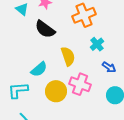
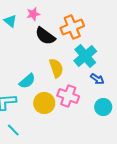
black semicircle: (45, 29) -> (45, 36), moved
cyan cross: (97, 44) -> (85, 56), size x1.6

